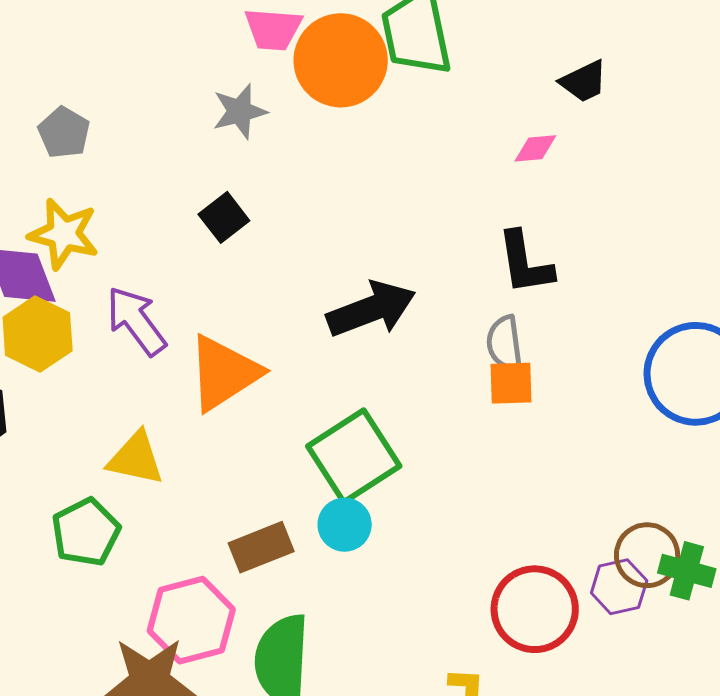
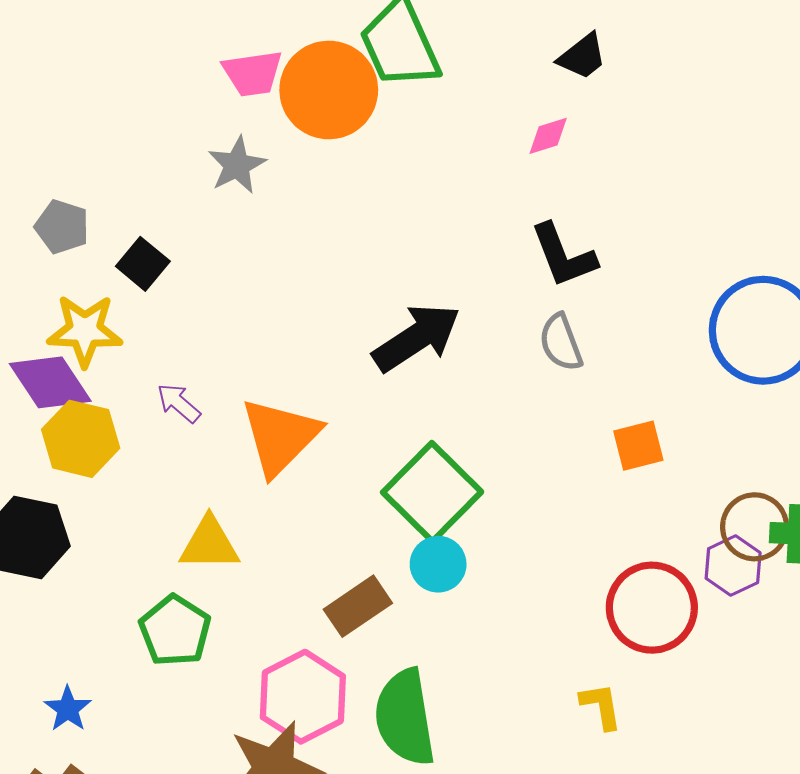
black square: (224, 217) -> (143, 264), moved
purple arrow: (136, 321) -> (179, 403), size x0.6
orange square: (511, 383) -> (638, 446), moved

